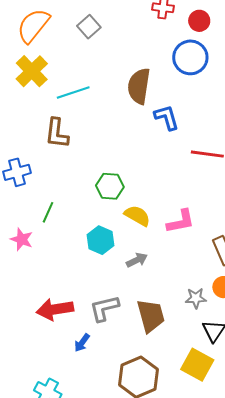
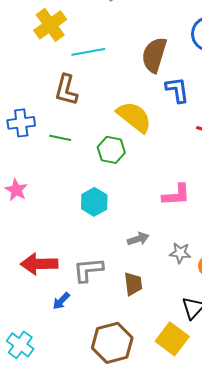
green line: (48, 212) -> (60, 138), moved, turned 70
yellow semicircle: (137, 216) -> (134, 117), moved, size x1.4
gray arrow: (137, 260) -> (138, 239), moved
gray star: (196, 298) -> (180, 253), moved
brown trapezoid: (151, 316) -> (133, 284), size x0.7

